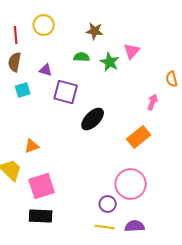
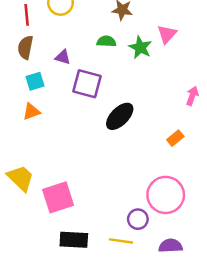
orange rectangle: (139, 137) -> (175, 138), size x0.6
orange triangle: (32, 146) -> (31, 112), moved
black rectangle: (41, 216) -> (74, 240), moved
yellow line: (105, 227) -> (121, 241), moved

